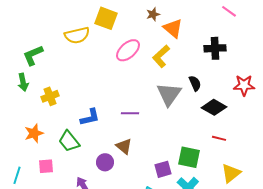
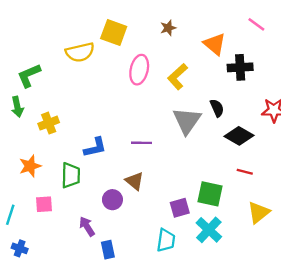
orange triangle: (173, 28) -> (215, 44), moved
pink ellipse: (128, 50) -> (139, 70), turned -35
green trapezoid: (69, 141) -> (71, 175), turned -140

